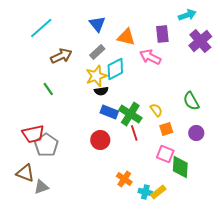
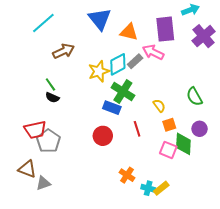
blue triangle: (97, 24) -> (100, 19), size x1.4
purple rectangle: (162, 34) -> (165, 29), size x1.4
gray rectangle: (97, 52) -> (135, 61), moved
black semicircle: (101, 91) -> (52, 98), moved, turned 32
green cross: (130, 114) -> (123, 91), moved
green diamond: (180, 167) -> (183, 144), moved

